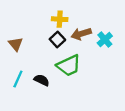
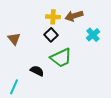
brown arrow: (81, 34) -> (74, 16), moved
cyan line: (18, 79) -> (14, 87), moved

